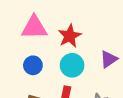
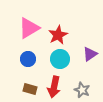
pink triangle: (34, 27) -> (29, 28), turned -30

